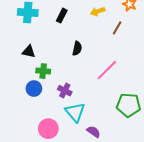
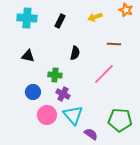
brown line: (117, 28) -> (114, 44), moved, turned 64
green cross: (43, 71) -> (55, 75), moved
green pentagon: (128, 105) -> (120, 120), moved
pink circle: (48, 129) -> (47, 115), moved

